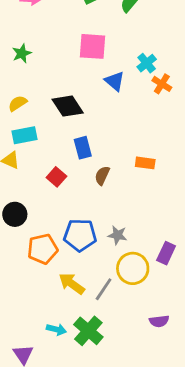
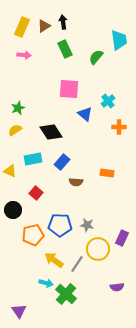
green star: (22, 53) -> (18, 108), moved
orange cross: (162, 84) -> (119, 127), moved, turned -32
cyan rectangle: (25, 135) -> (33, 159), moved
blue rectangle: (83, 148) -> (62, 162), turned 56
brown semicircle: (102, 175) -> (76, 182), turned -112
red square: (56, 177) -> (36, 193), moved
cyan arrow: (56, 329) -> (46, 283), moved

